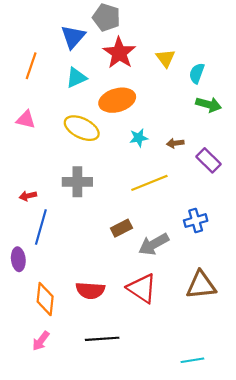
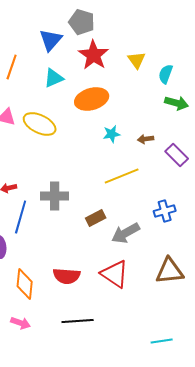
yellow ellipse: (82, 128) -> (40, 124), moved
gray cross: (77, 182) -> (55, 196), moved
pink arrow: (41, 341) -> (21, 323), turned -108

